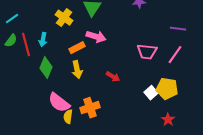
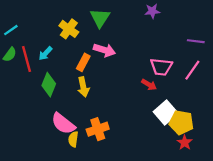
cyan arrow: (43, 40) -> (45, 53), turned 32
orange rectangle: (77, 48) -> (83, 62), turned -35
red arrow: (113, 77) -> (149, 85), moved
yellow pentagon: (167, 89) -> (181, 122), moved
white square: (151, 93) -> (166, 112), size x1.5

